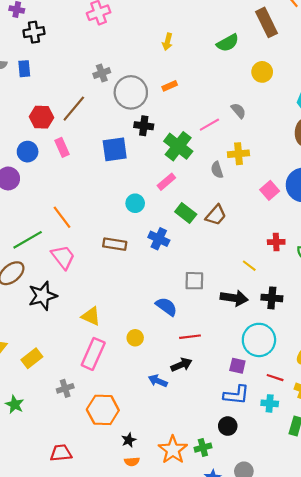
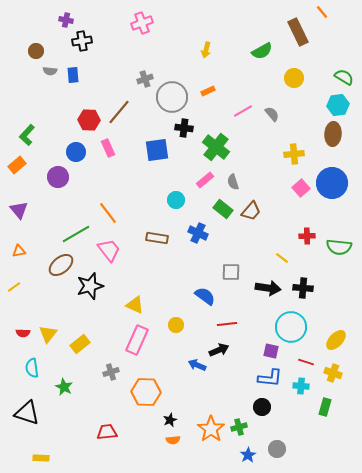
pink line: (209, 125) -> (243, 111), moved
yellow cross: (238, 154) -> (294, 154), moved
gray semicircle: (217, 170) -> (233, 182), moved

